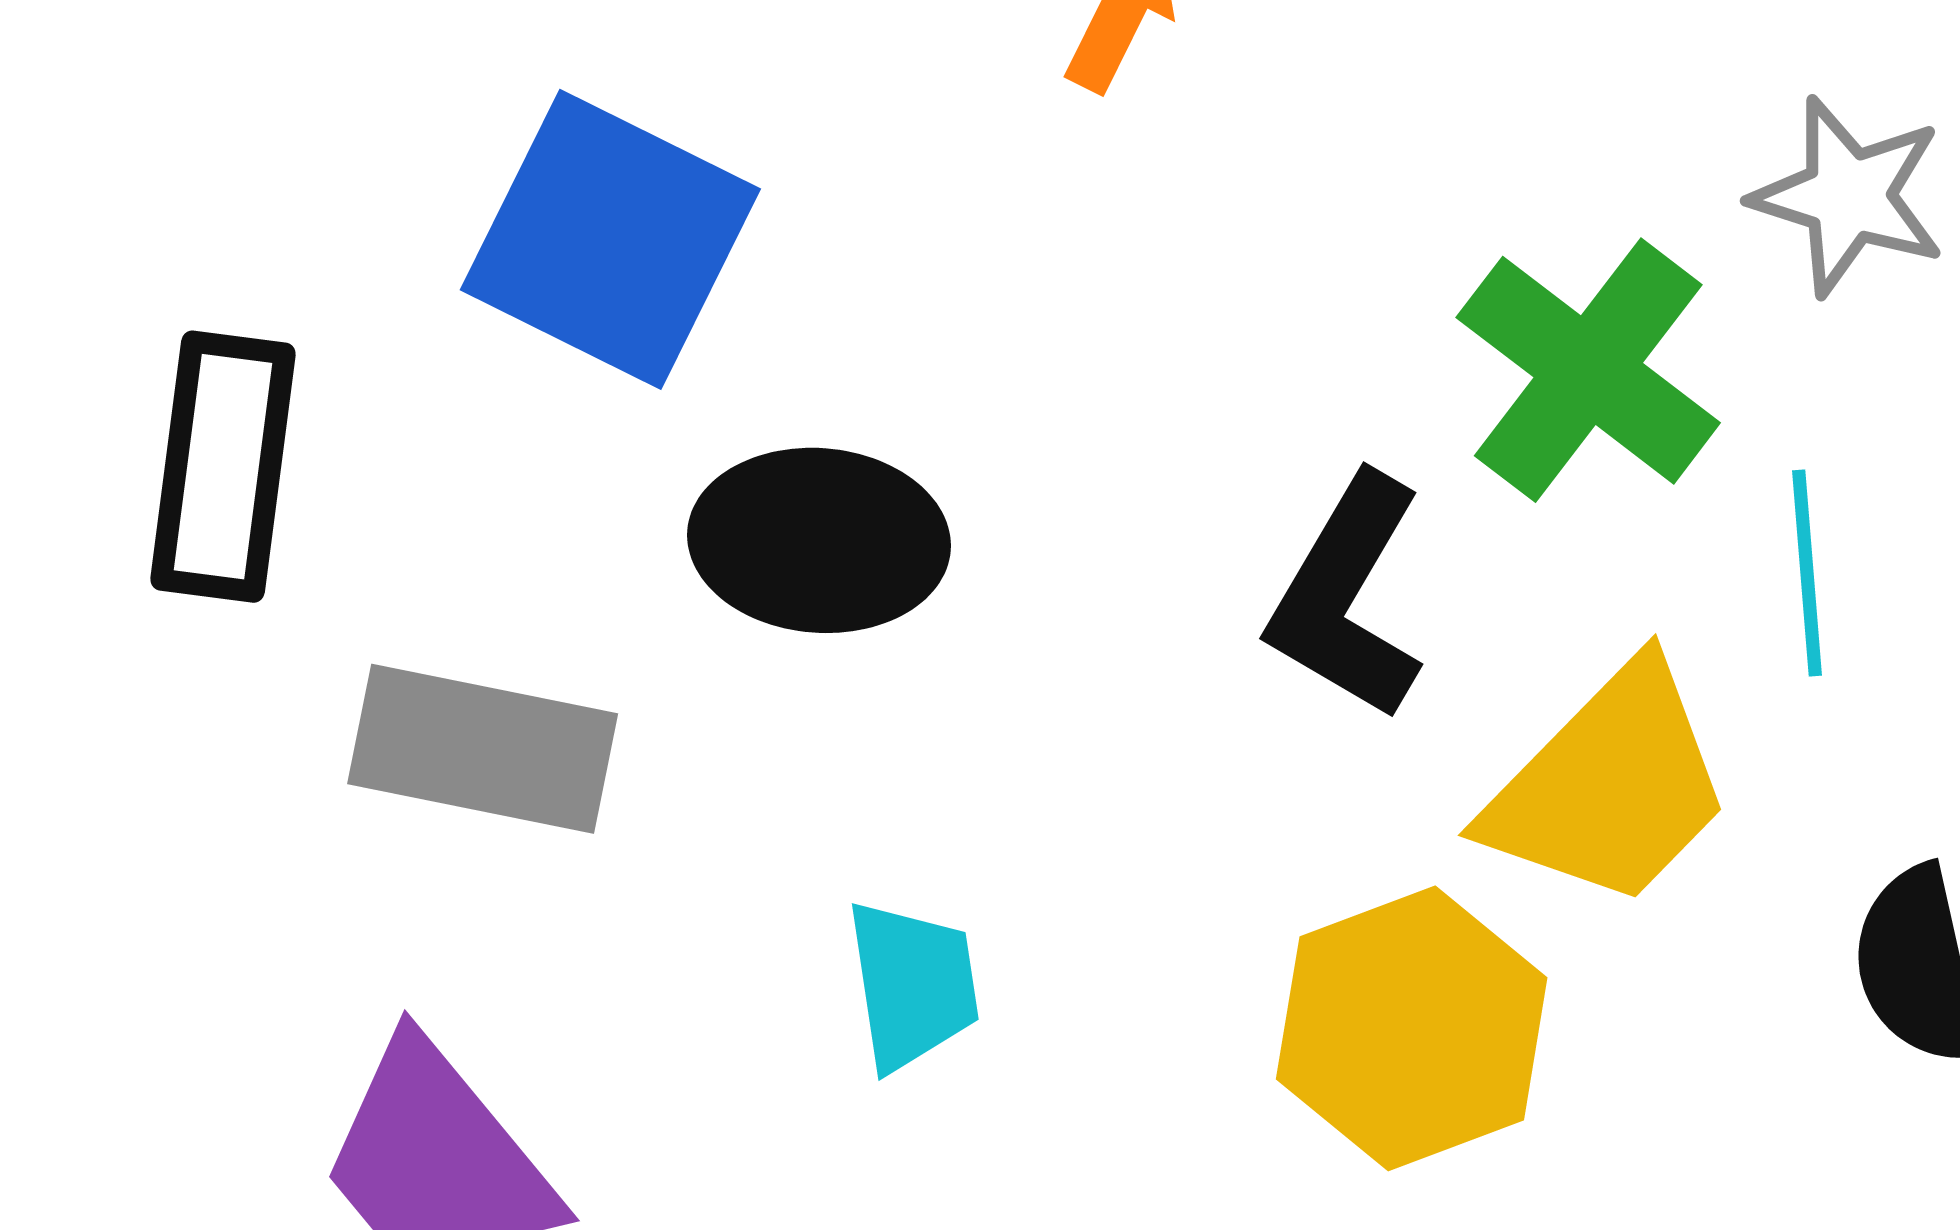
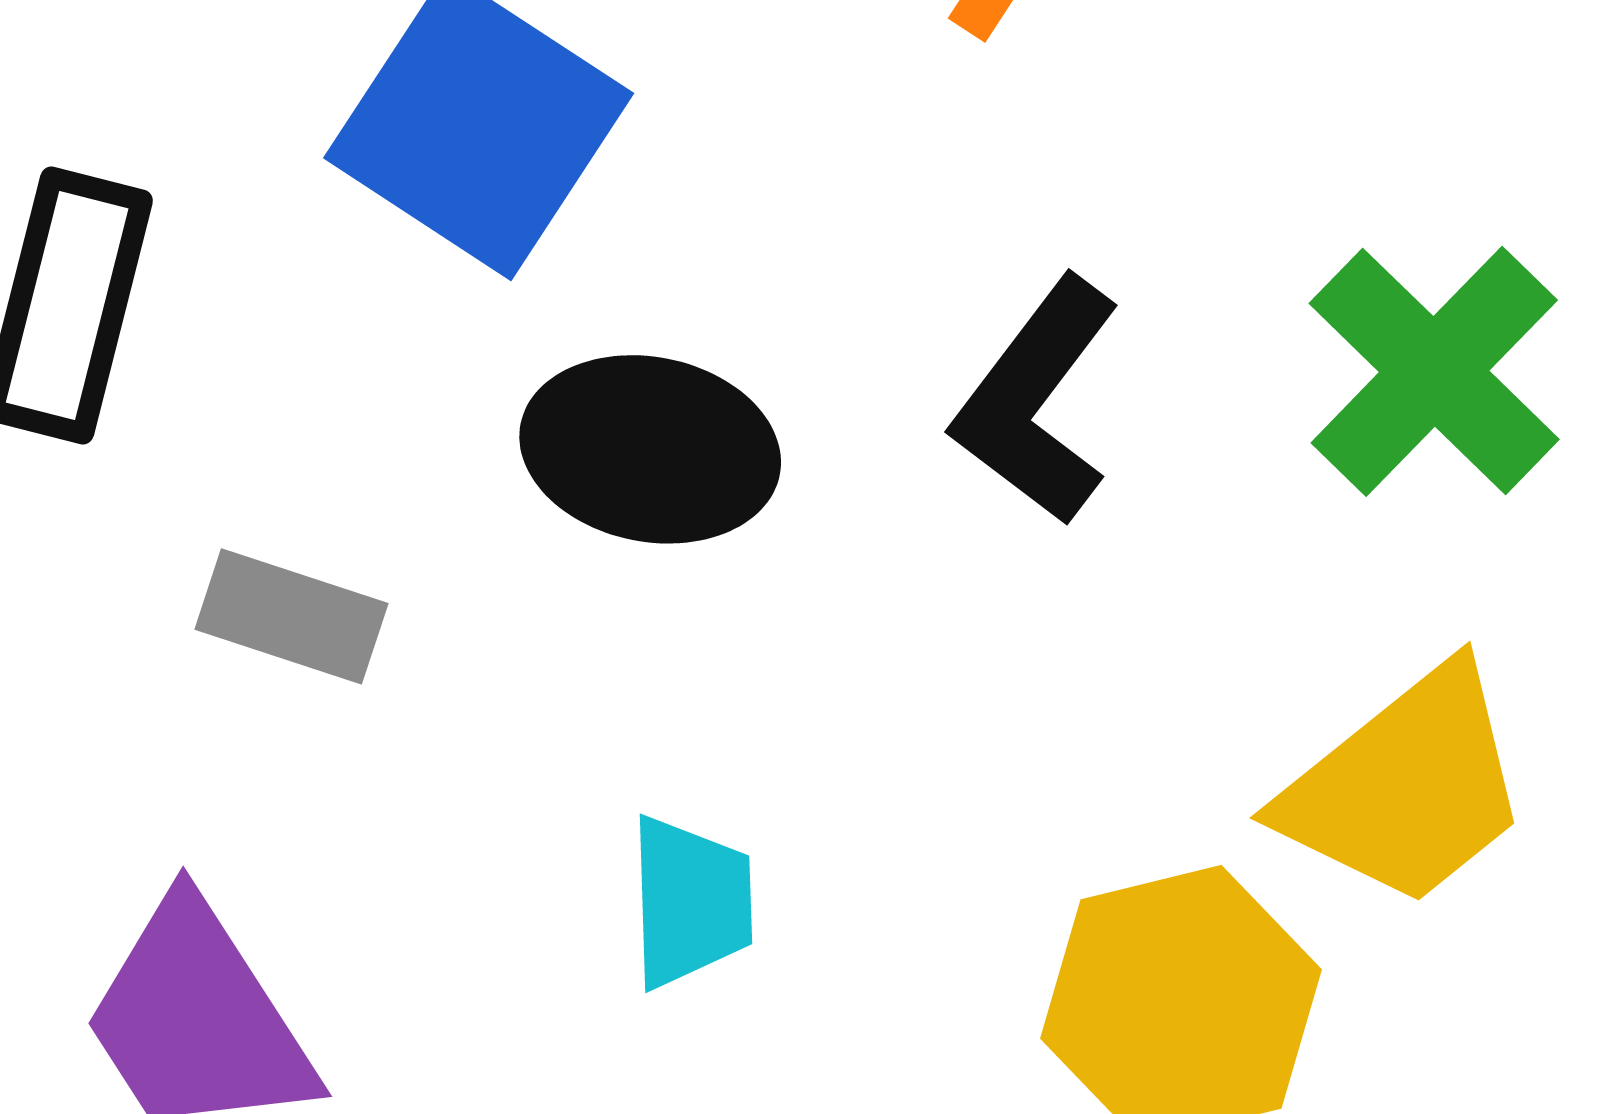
black L-shape: (1347, 597) -> (1037, 401), moved
gray rectangle: (483, 749) -> (291, 616), size x0.7

